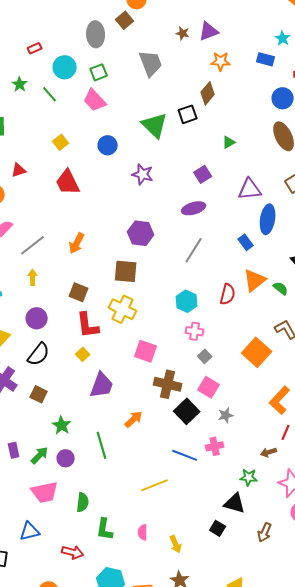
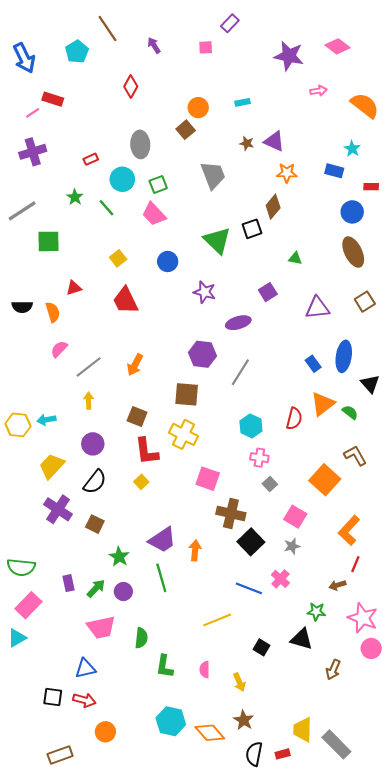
purple triangle: (209, 31) -> (274, 141), turned 45
gray ellipse: (96, 34) -> (140, 144), moved
green triangle: (229, 142) -> (295, 258), turned 40
purple ellipse: (194, 208) -> (238, 323), moved
blue ellipse: (268, 219) -> (344, 356), moved
gray line: (194, 250) -> (240, 372), moved
purple trapezoid: (102, 385) -> (162, 540), moved, turned 36
pink square: (209, 387) -> (295, 517), moved
orange arrow: (134, 419) -> (195, 550), turned -42
pink cross: (215, 446) -> (280, 579), turned -36
black square: (218, 528) -> (261, 647), moved
red arrow: (73, 552) -> (84, 700), moved

